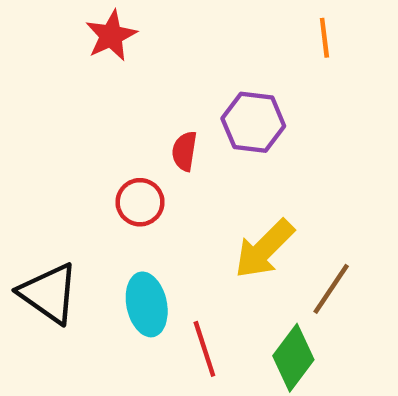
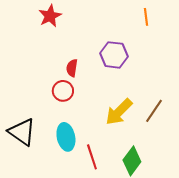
red semicircle: (184, 151) -> (72, 68), moved
brown line: (331, 289) -> (154, 111), moved

